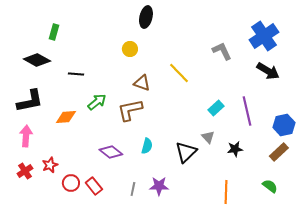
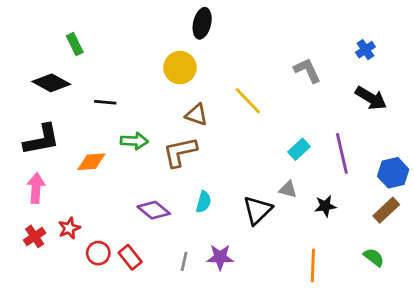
green rectangle: (54, 32) -> (75, 44), turned -42
blue cross: (264, 36) -> (365, 50), size x0.5
yellow circle: (130, 49) -> (180, 68), size x1.5
green arrow: (97, 102) -> (134, 141), turned 42
gray triangle: (208, 137) -> (288, 189), turned -32

